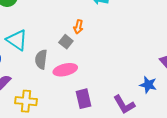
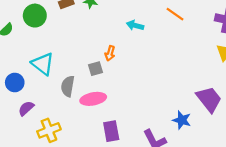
gray square: (66, 42) -> (96, 69), turned 32
yellow cross: (26, 101) -> (49, 130), turned -30

